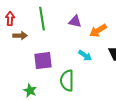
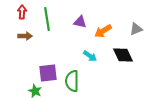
red arrow: (10, 19) -> (22, 12), moved
purple square: (43, 61) -> (48, 73), moved

